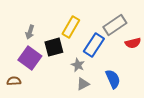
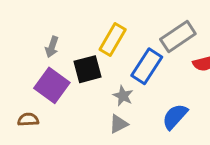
blue semicircle: (113, 79) -> (175, 117), turned -114
gray triangle: (83, 84) -> (119, 124), moved

